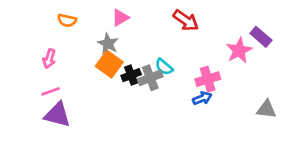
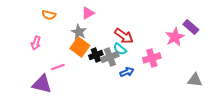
red arrow: (186, 20) -> (124, 36), moved
pink line: (51, 91) -> (58, 67), moved
blue arrow: (202, 98) -> (127, 72), moved

